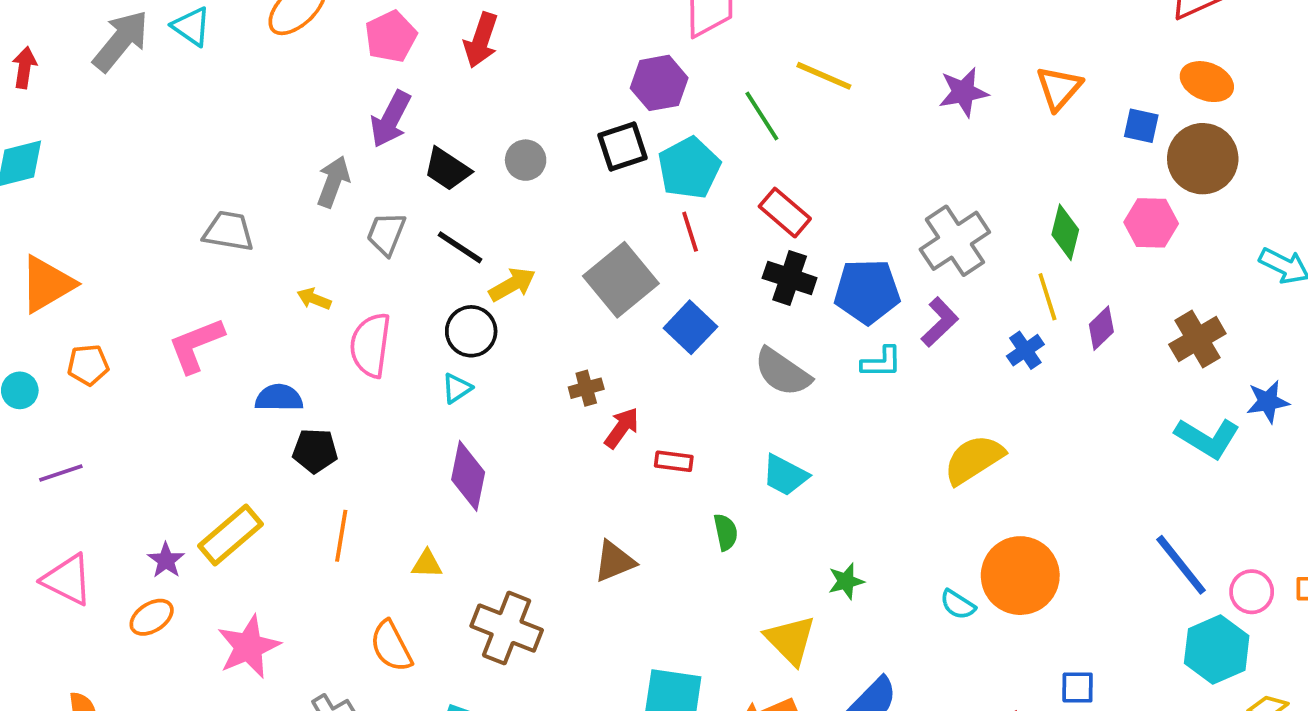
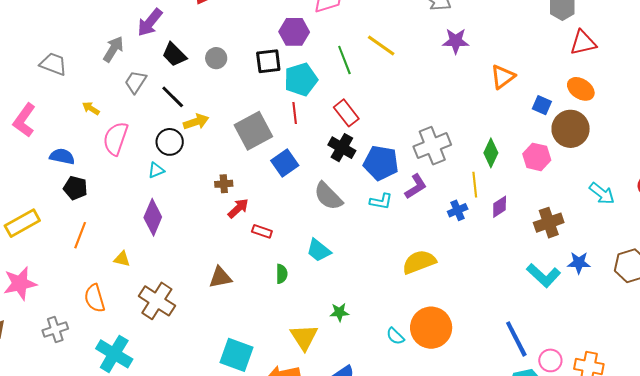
purple star: (963, 92) -> (456, 41), moved
pink L-shape: (196, 345) -> (24, 120), turned -44

